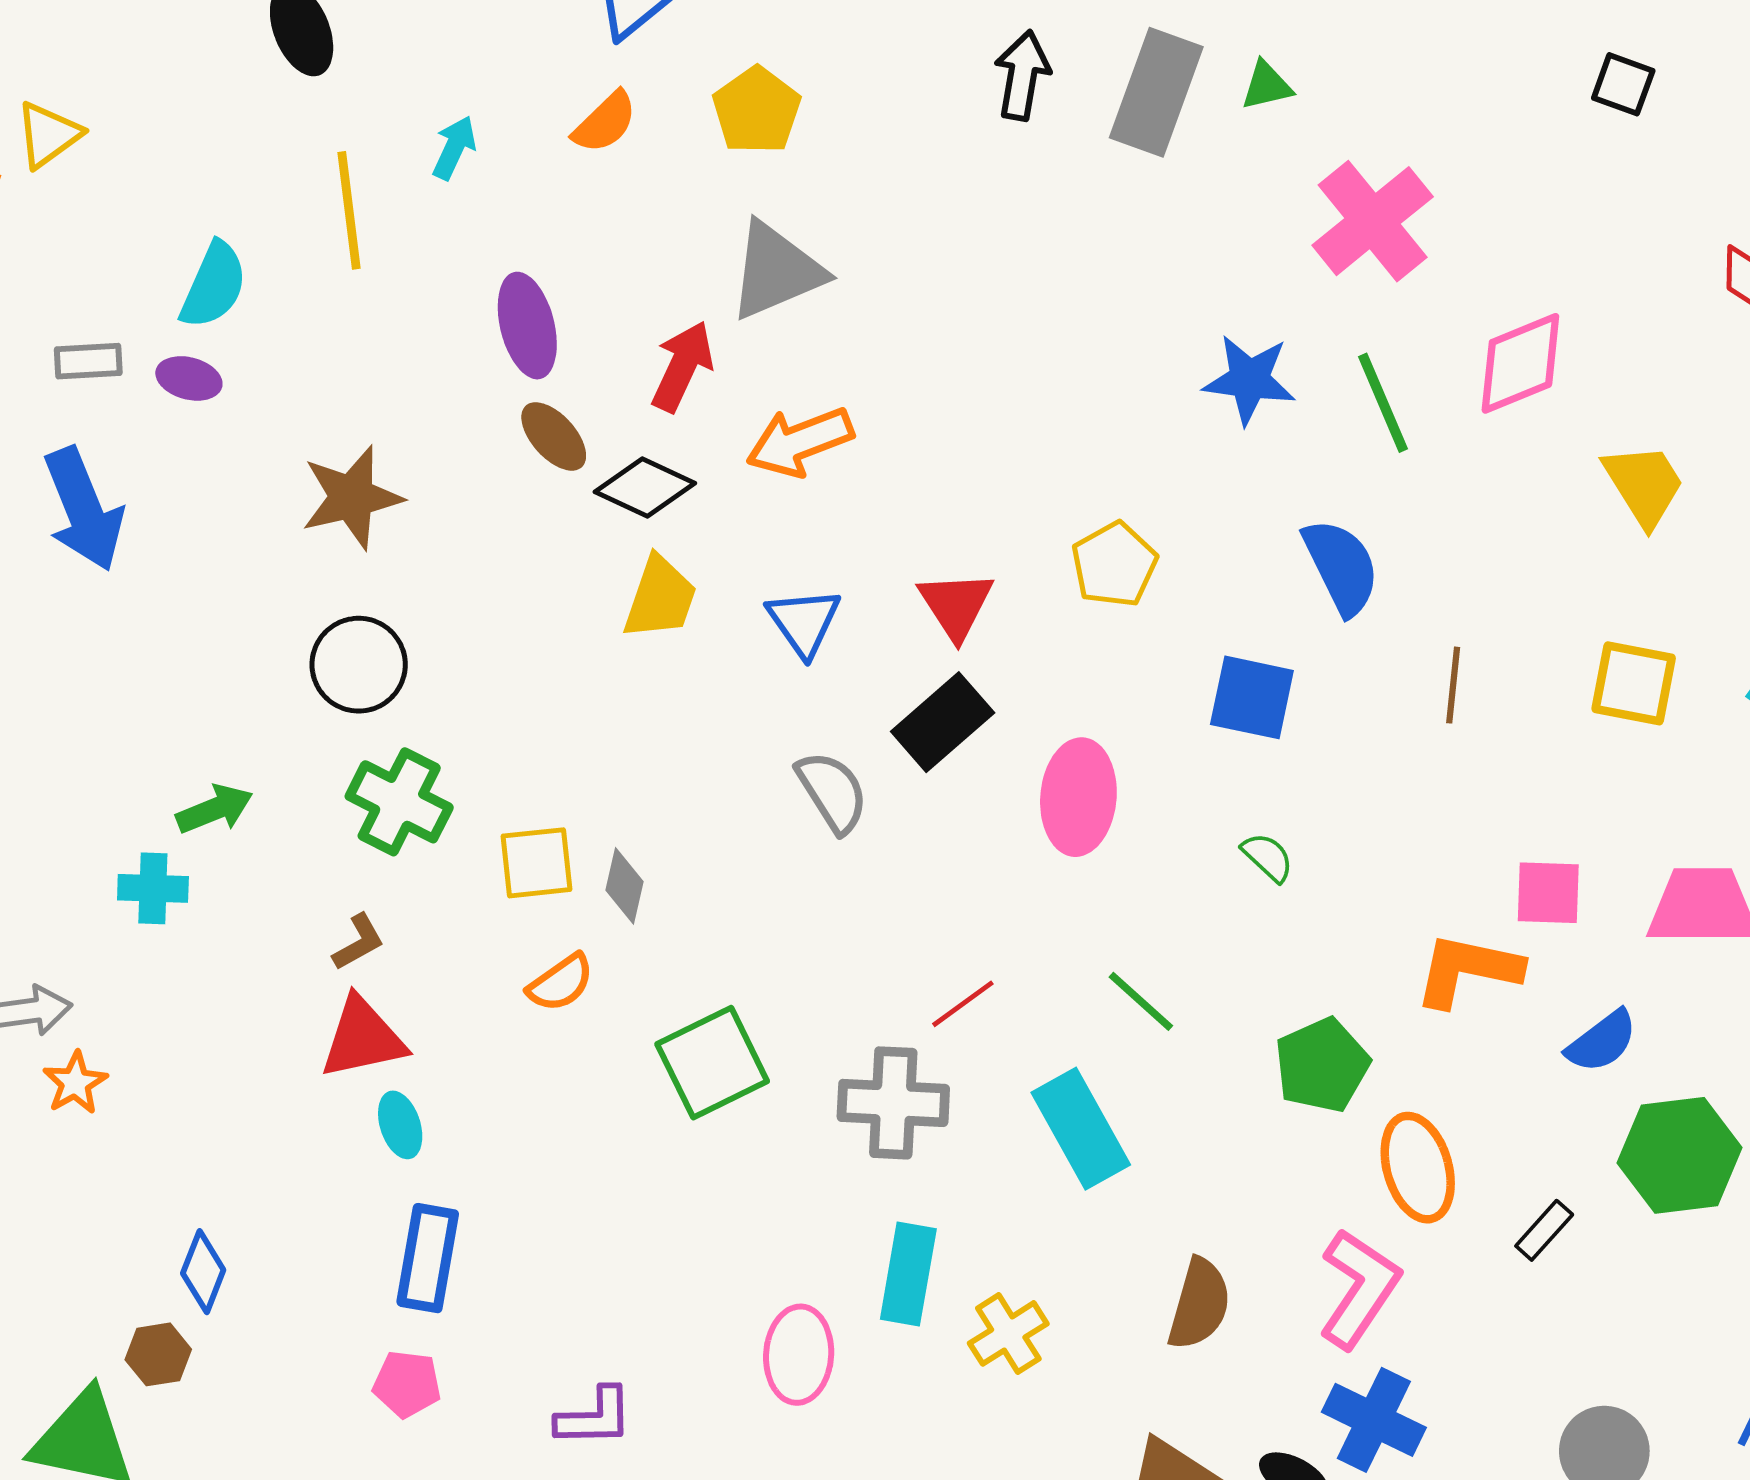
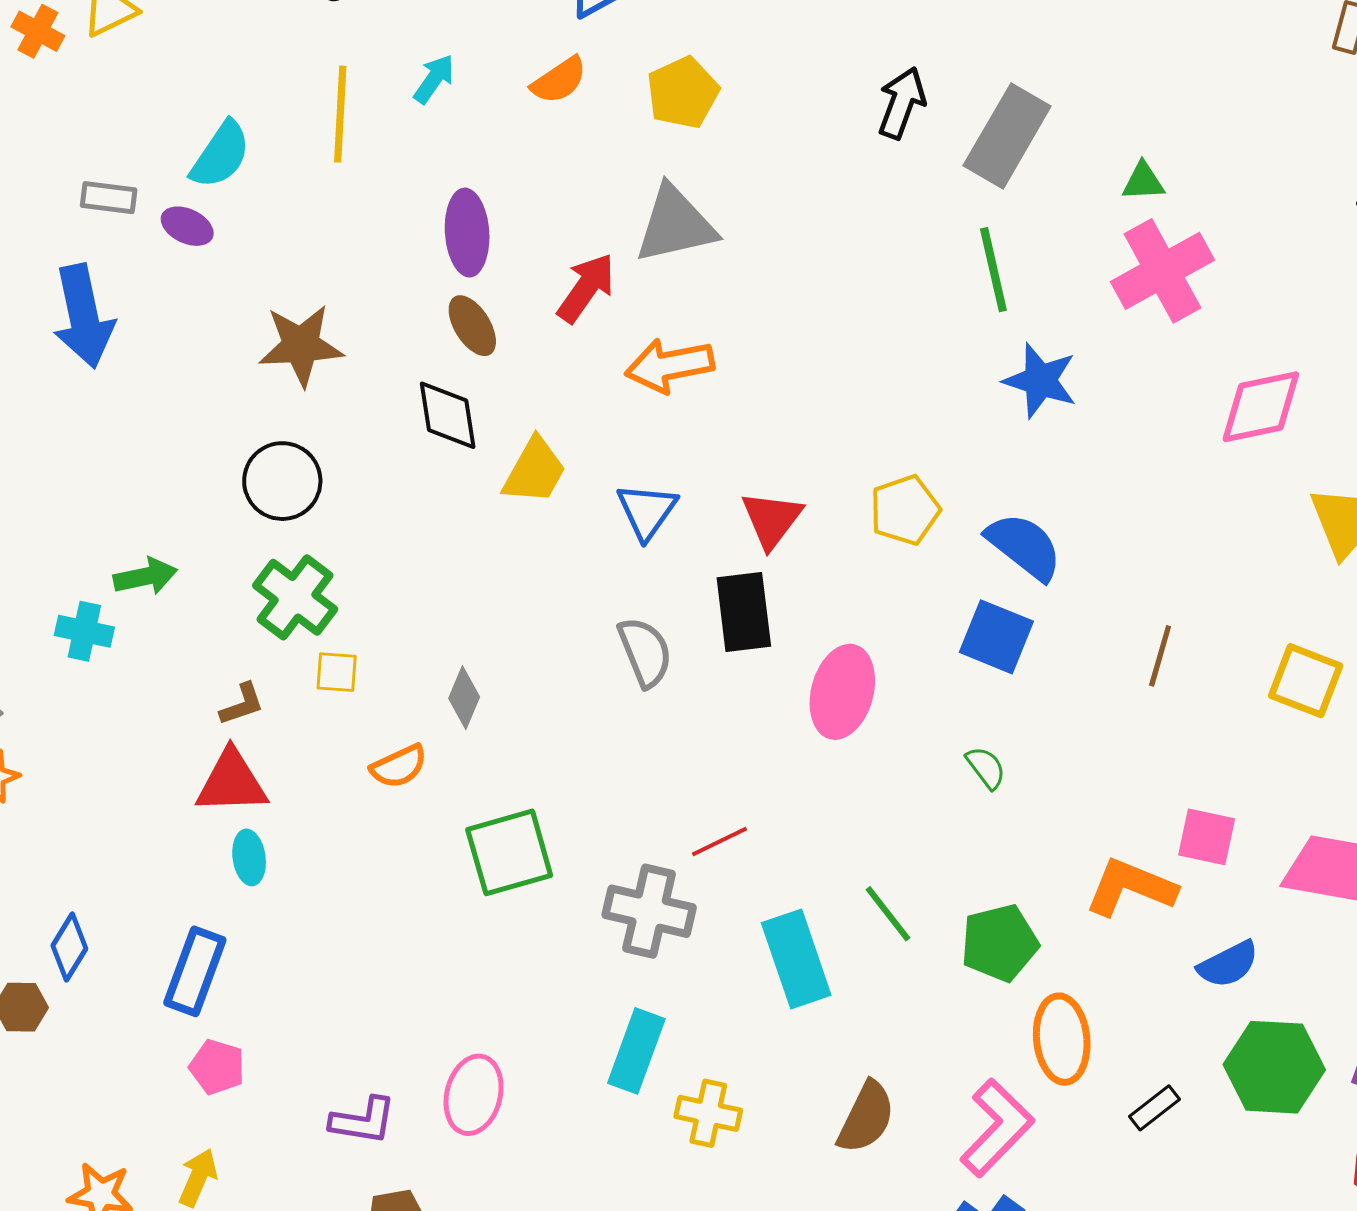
green triangle: (1267, 86) -> (1143, 182), moved
green line: (1383, 403) -> (993, 270), moved
black diamond: (645, 488) -> (448, 415), moved, turned 46
blue semicircle: (1341, 567) -> (1024, 546), moved, turned -36
black rectangle: (943, 722) -> (744, 612), turned -66
yellow square: (537, 863) -> (337, 672), moved, size x0.7
green line: (1141, 1001) -> (888, 914), moved
blue rectangle: (428, 1258) -> (195, 971), moved
yellow cross: (1008, 1333) -> (708, 1113), turned 34
pink ellipse: (799, 1355) -> (474, 1095), moved

